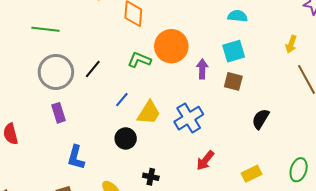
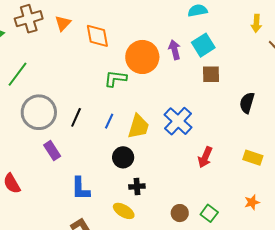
green line: (45, 29) -> (17, 74), turned -44
black line: (93, 69) -> (76, 117), moved
purple arrow: (202, 69) -> (175, 50), moved
yellow rectangle: (251, 174) -> (253, 158), turned 60
black cross: (151, 177) -> (137, 187), moved

